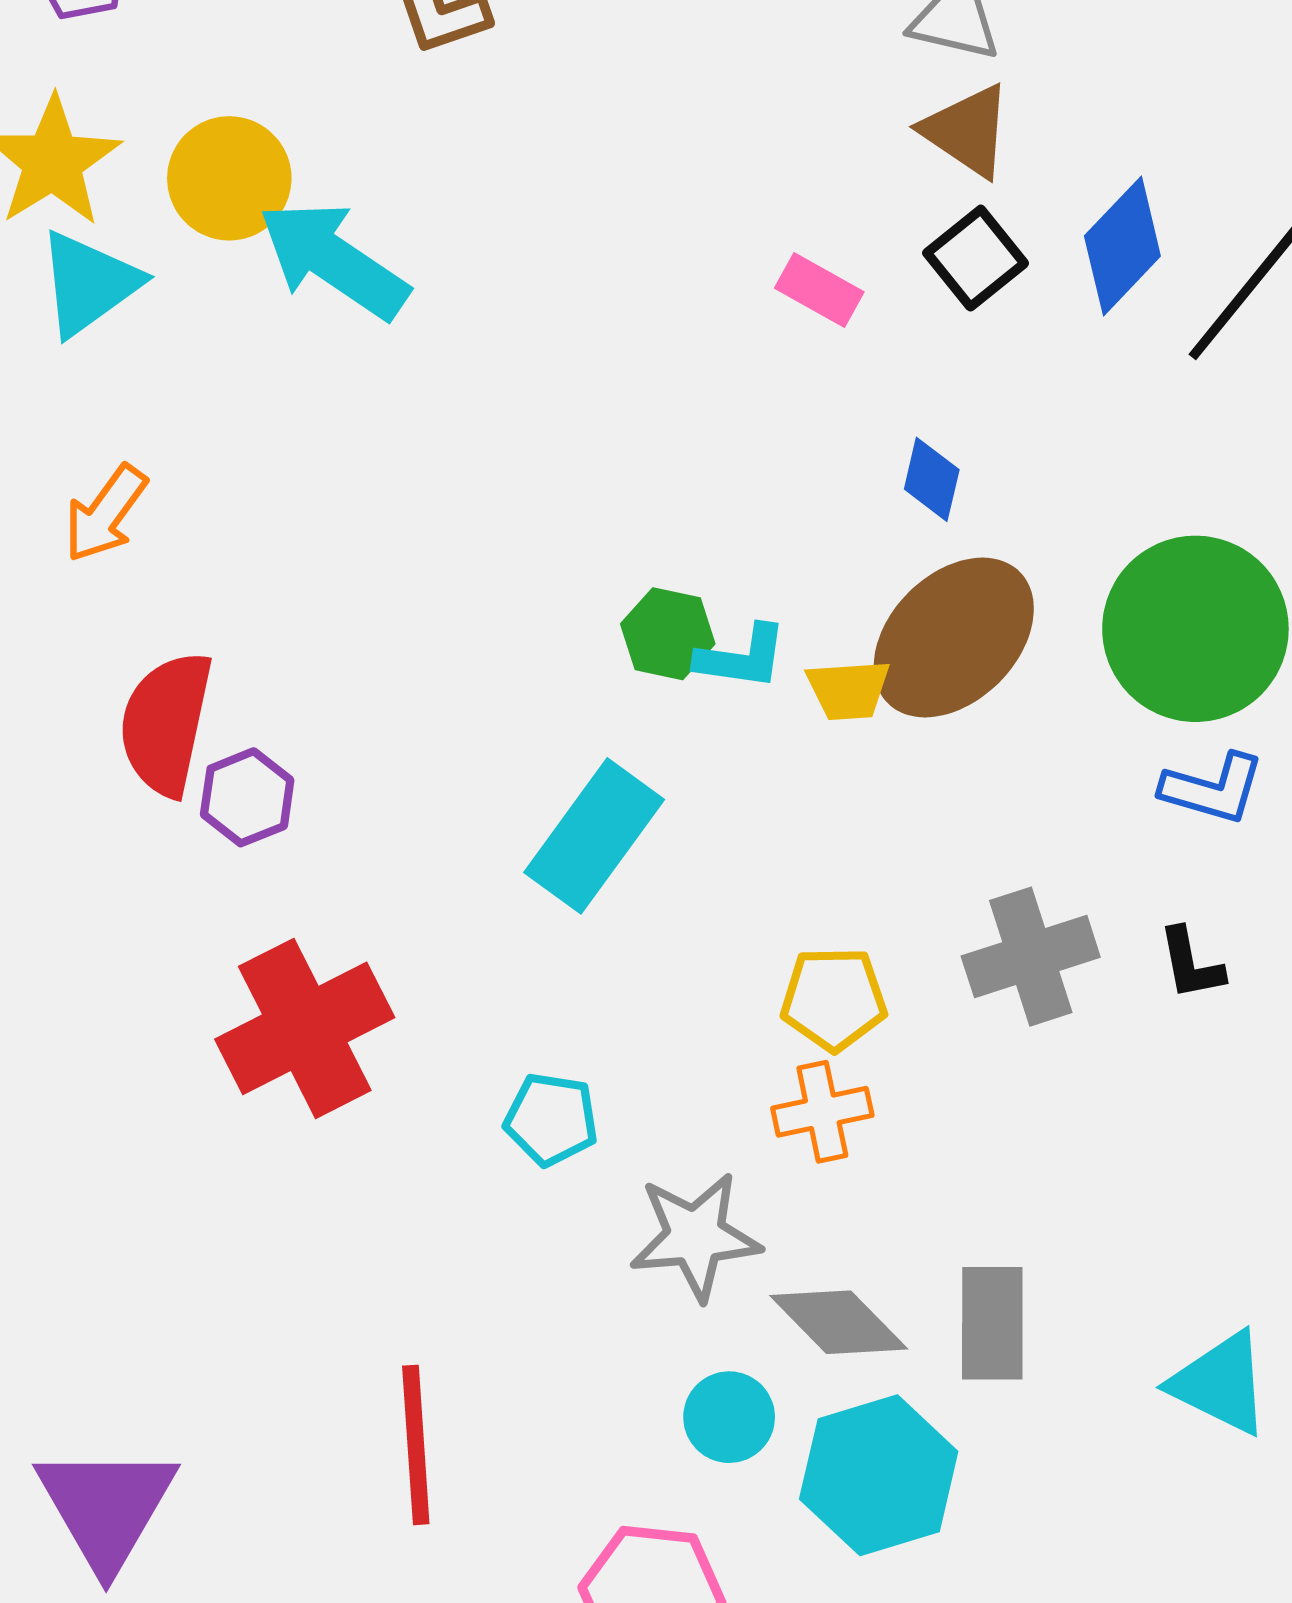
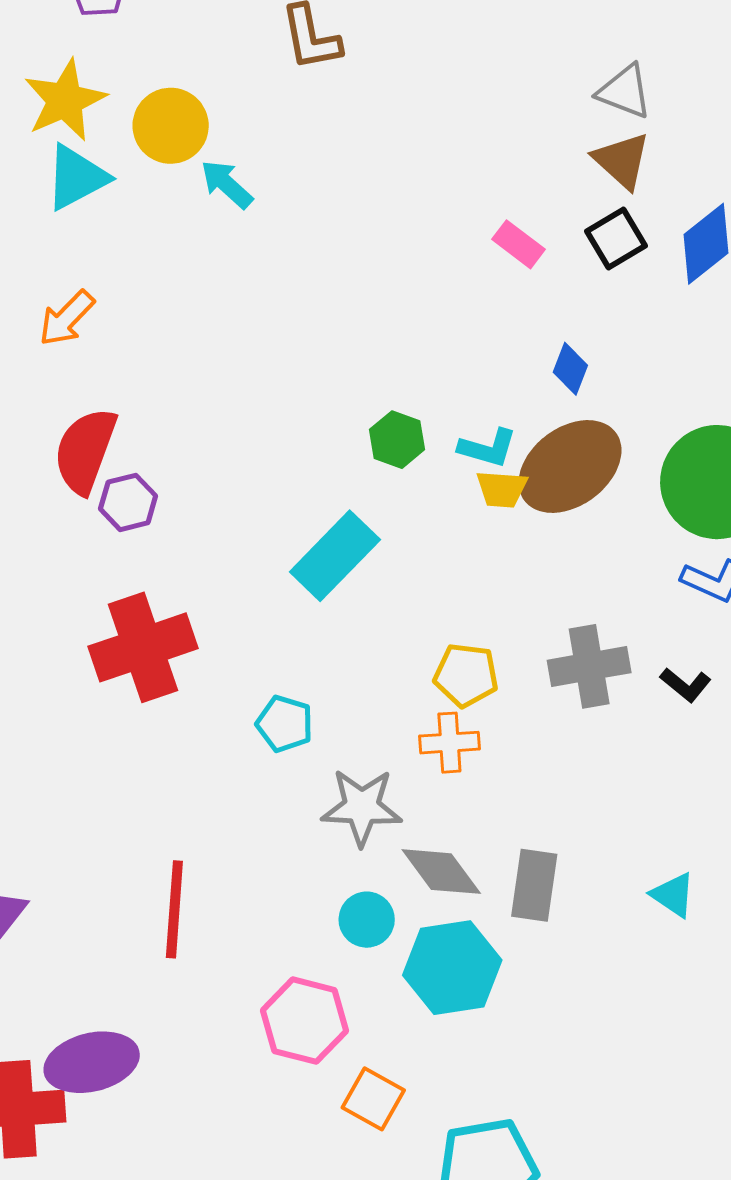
cyan arrow: (333, 260) -> (227, 184), size x0.6
cyan L-shape: (742, 657) -> (488, 448), moved
black L-shape: (1191, 964) -> (686, 685), turned -48
cyan triangle: (1220, 1383) -> (673, 895), moved, size x0.7

